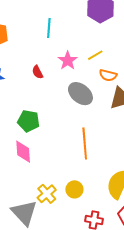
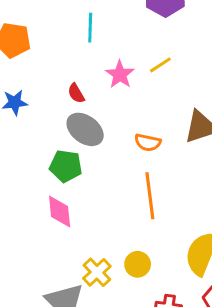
orange semicircle: (108, 75) -> (148, 142), moved
gray ellipse: (80, 94) -> (85, 129), moved

